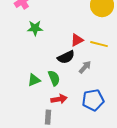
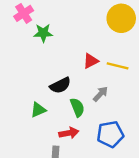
green star: (35, 28) -> (43, 33), moved
black semicircle: (66, 57) -> (60, 85), moved
green semicircle: (54, 78) -> (77, 107), moved

